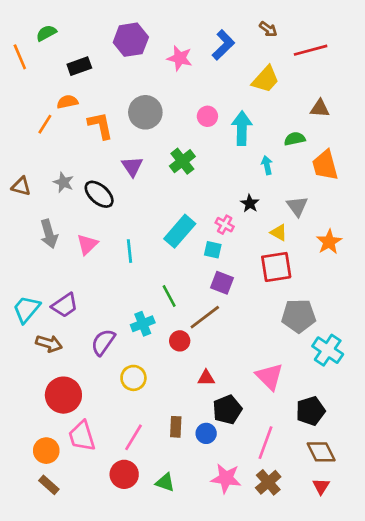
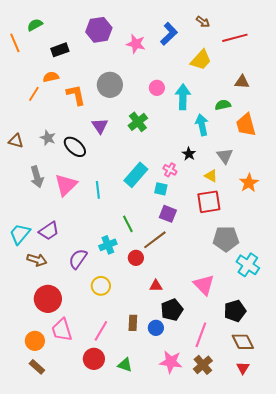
cyan arrow: (267, 165) -> (202, 125), size x1.5
pink triangle: (87, 244) -> (66, 185), size x1.4

